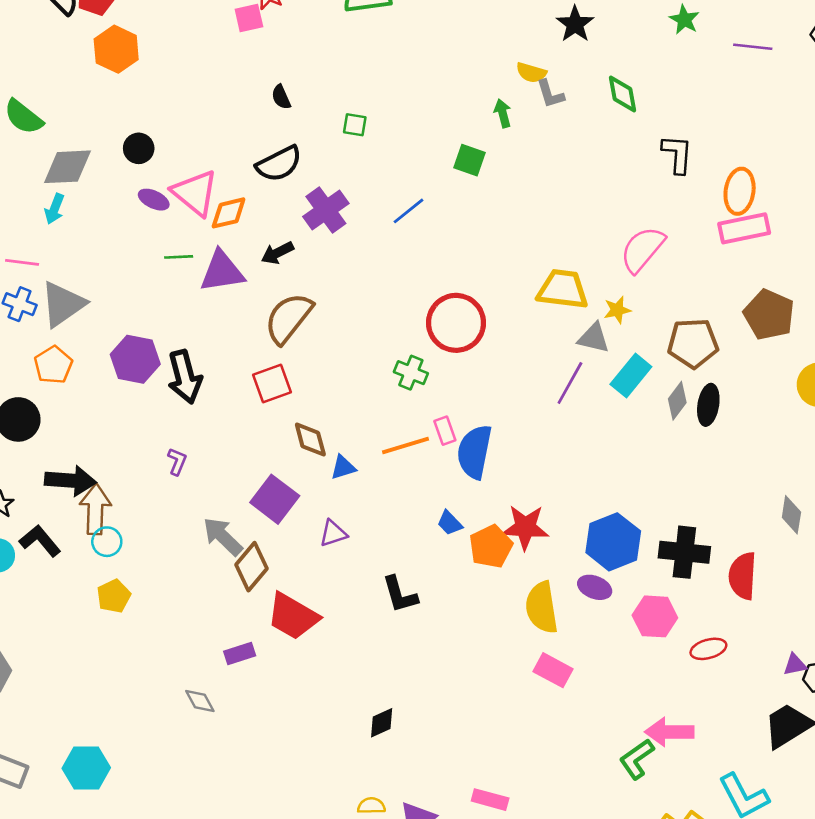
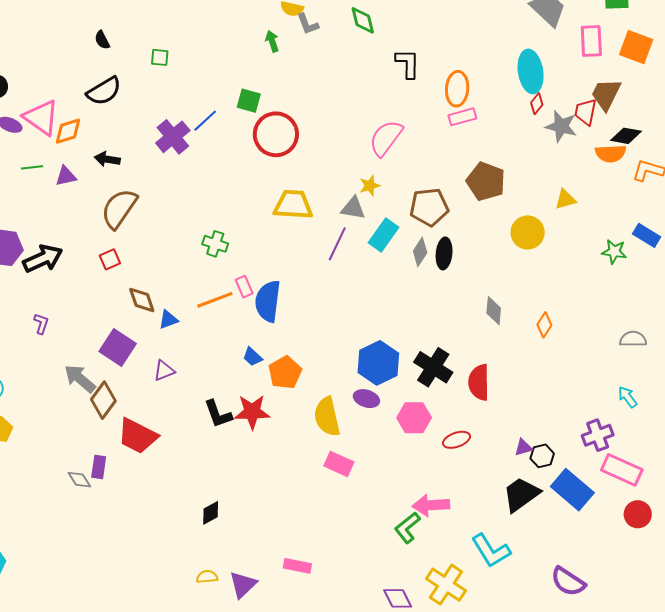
green square: (470, 160) -> (249, 101), moved
purple cross: (326, 210) -> (173, 137), moved
pink rectangle: (744, 228) -> (462, 117), size x0.7
black arrow: (277, 253) -> (107, 159), turned 40
purple triangle: (222, 271) -> (66, 176), size x0.6
yellow trapezoid: (563, 289) -> (293, 205), moved
red circle: (456, 323) -> (276, 134), moved
black arrow: (185, 377) -> (43, 259), turned -96
red square: (272, 384) -> (110, 259), size x0.7
gray diamond: (791, 515) -> (494, 311), moved
red star: (525, 527) -> (252, 412), moved
black cross: (684, 552) -> (433, 367), turned 30
purple rectangle: (240, 653) -> (99, 467), turned -60
gray diamond: (200, 701) -> (79, 480), moved

